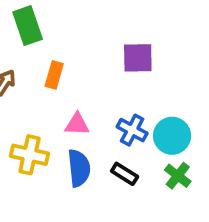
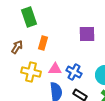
blue cross: (132, 130) -> (74, 72), moved
yellow cross: (29, 155) -> (31, 72), moved

